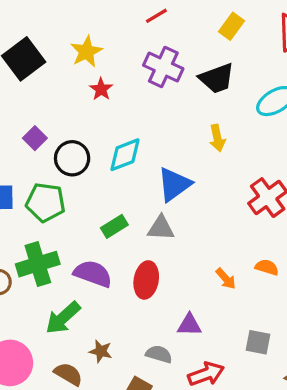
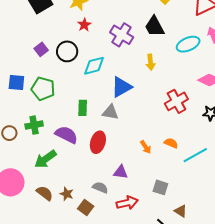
purple cross: (163, 67) -> (122, 35), moved
black trapezoid: (217, 78) -> (154, 26), turned 75
black circle: (72, 158) -> (67, 51), moved
green rectangle: (114, 226) -> (83, 108), turned -63
green cross: (38, 264) -> (34, 125), size x0.7
brown star: (101, 351) -> (67, 194), moved

